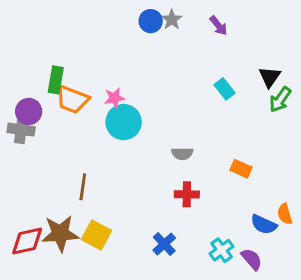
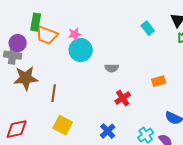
gray semicircle: (182, 154) -> (112, 68), moved
orange rectangle: (241, 169) -> (159, 81), turned -40
red cross: (187, 194) -> (123, 98), turned -35
brown star: (60, 234) -> (26, 78), moved

